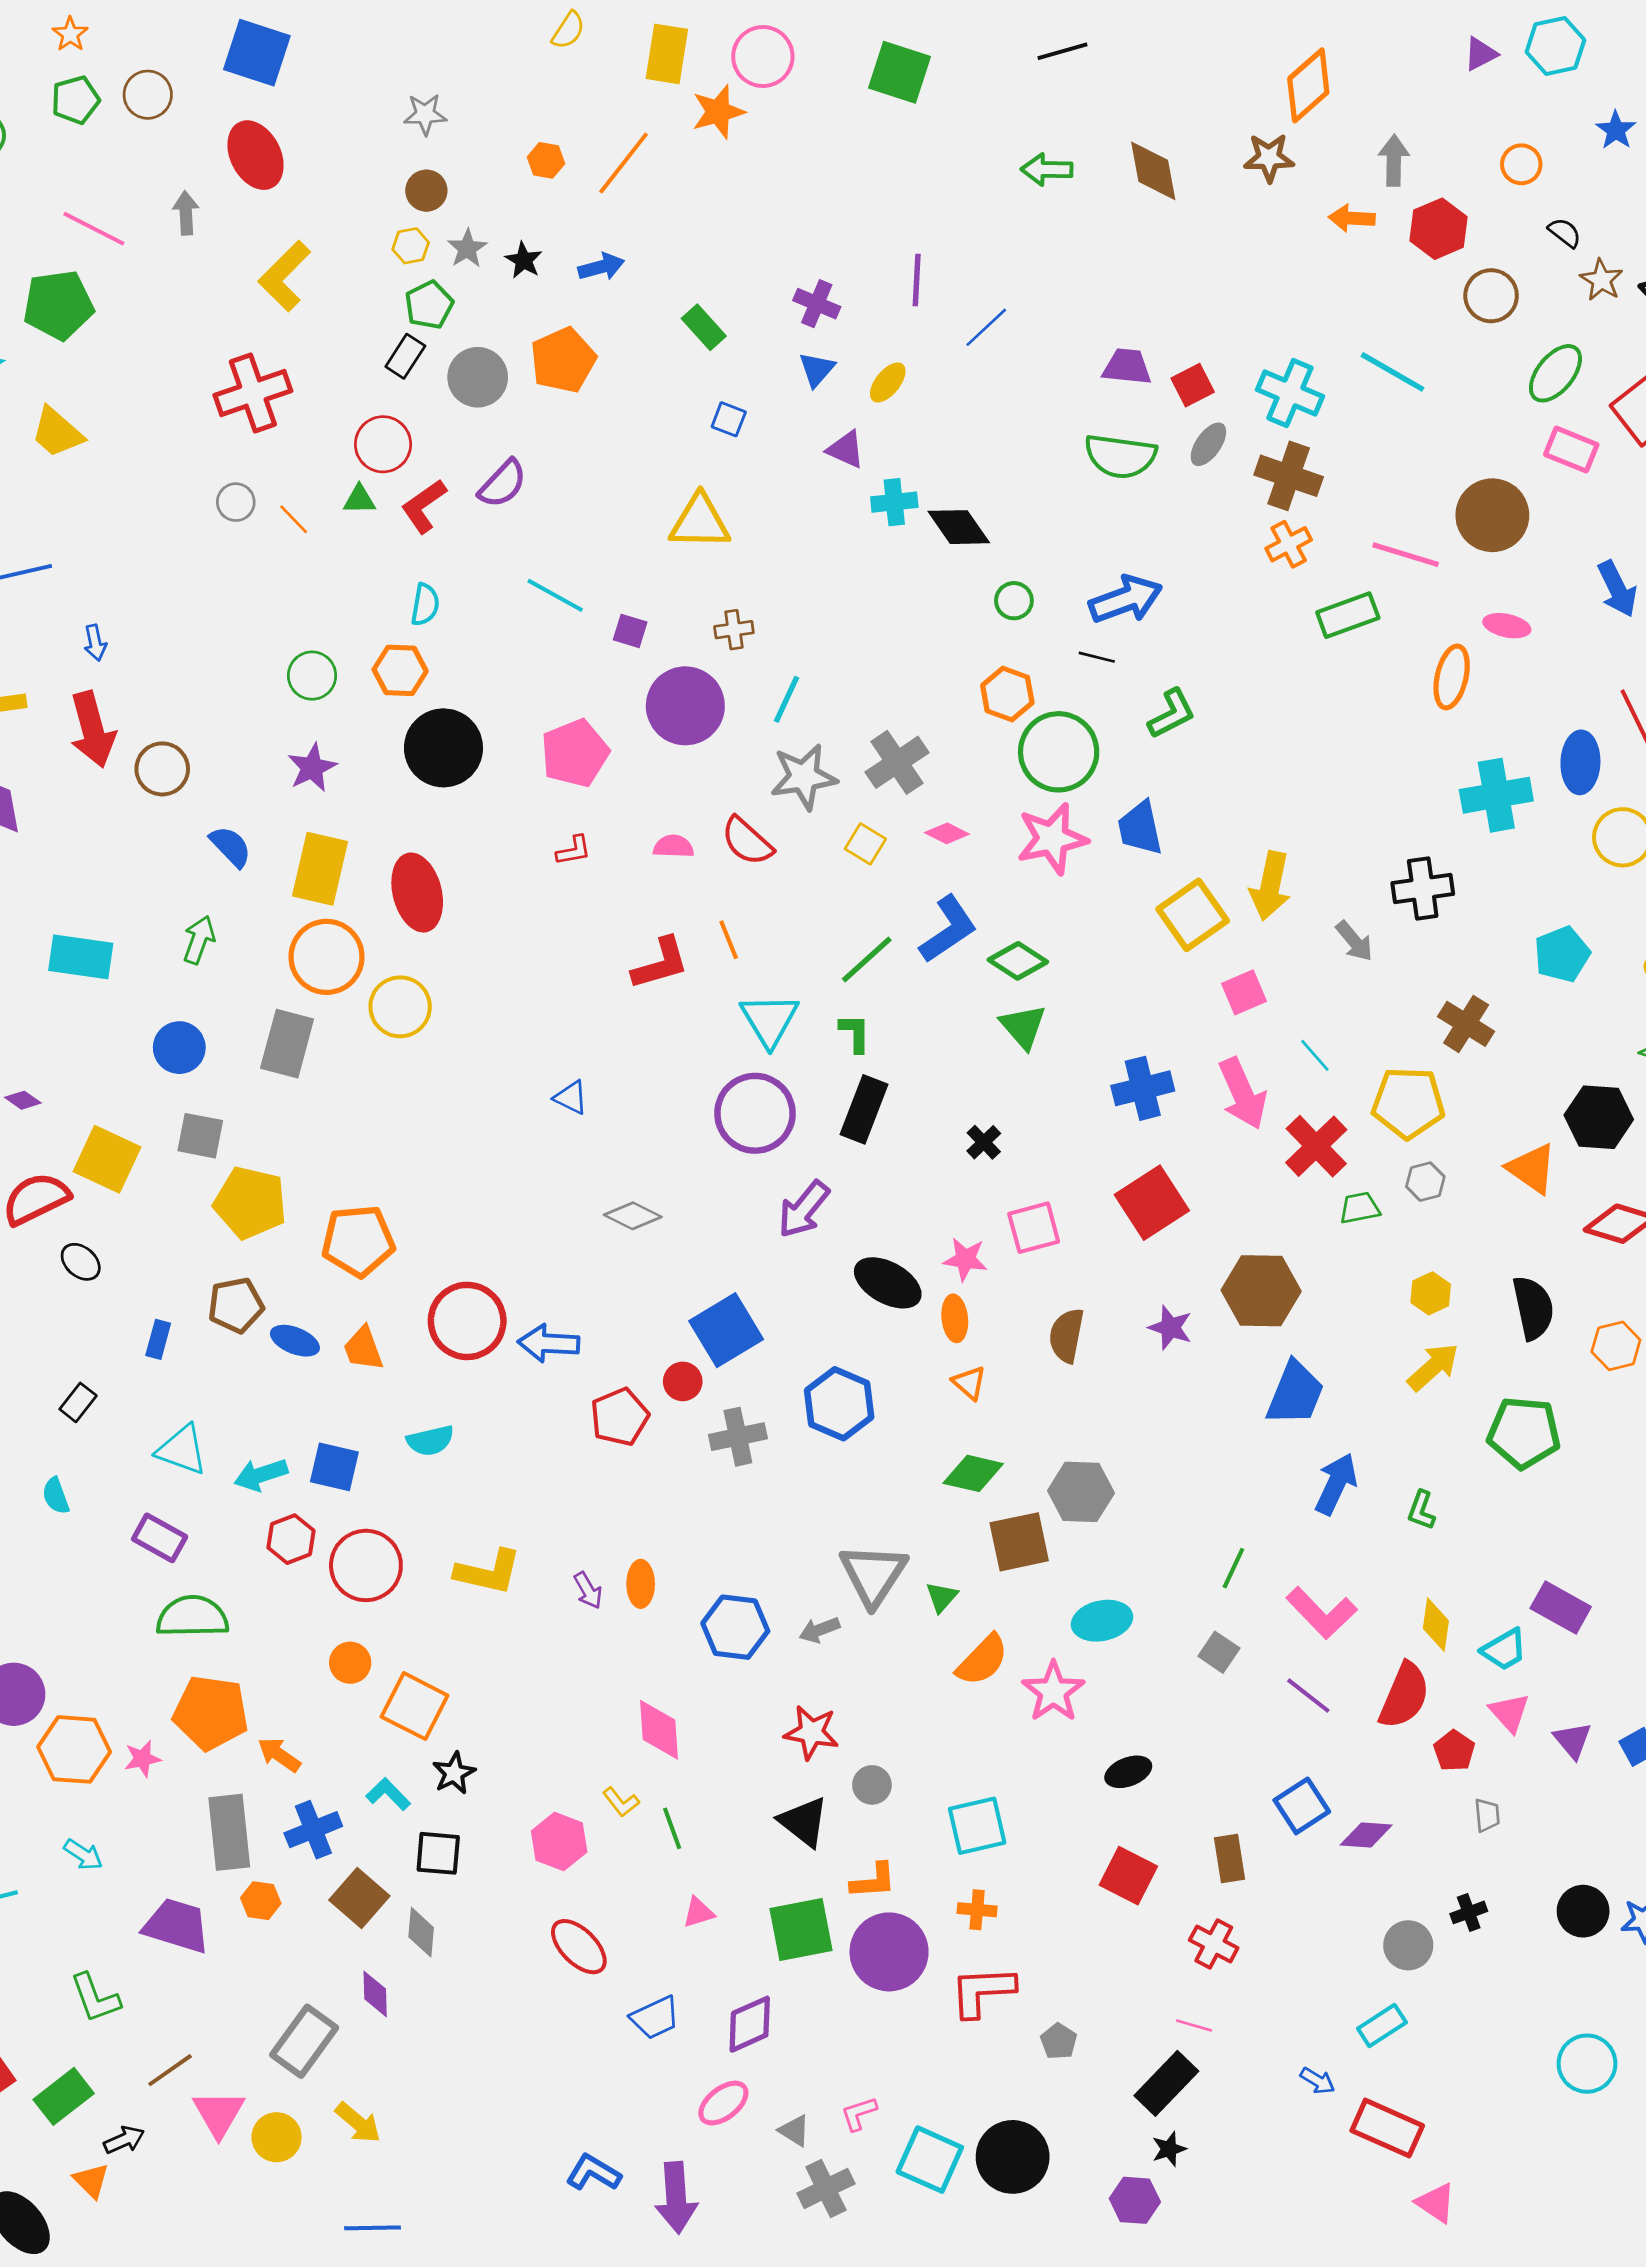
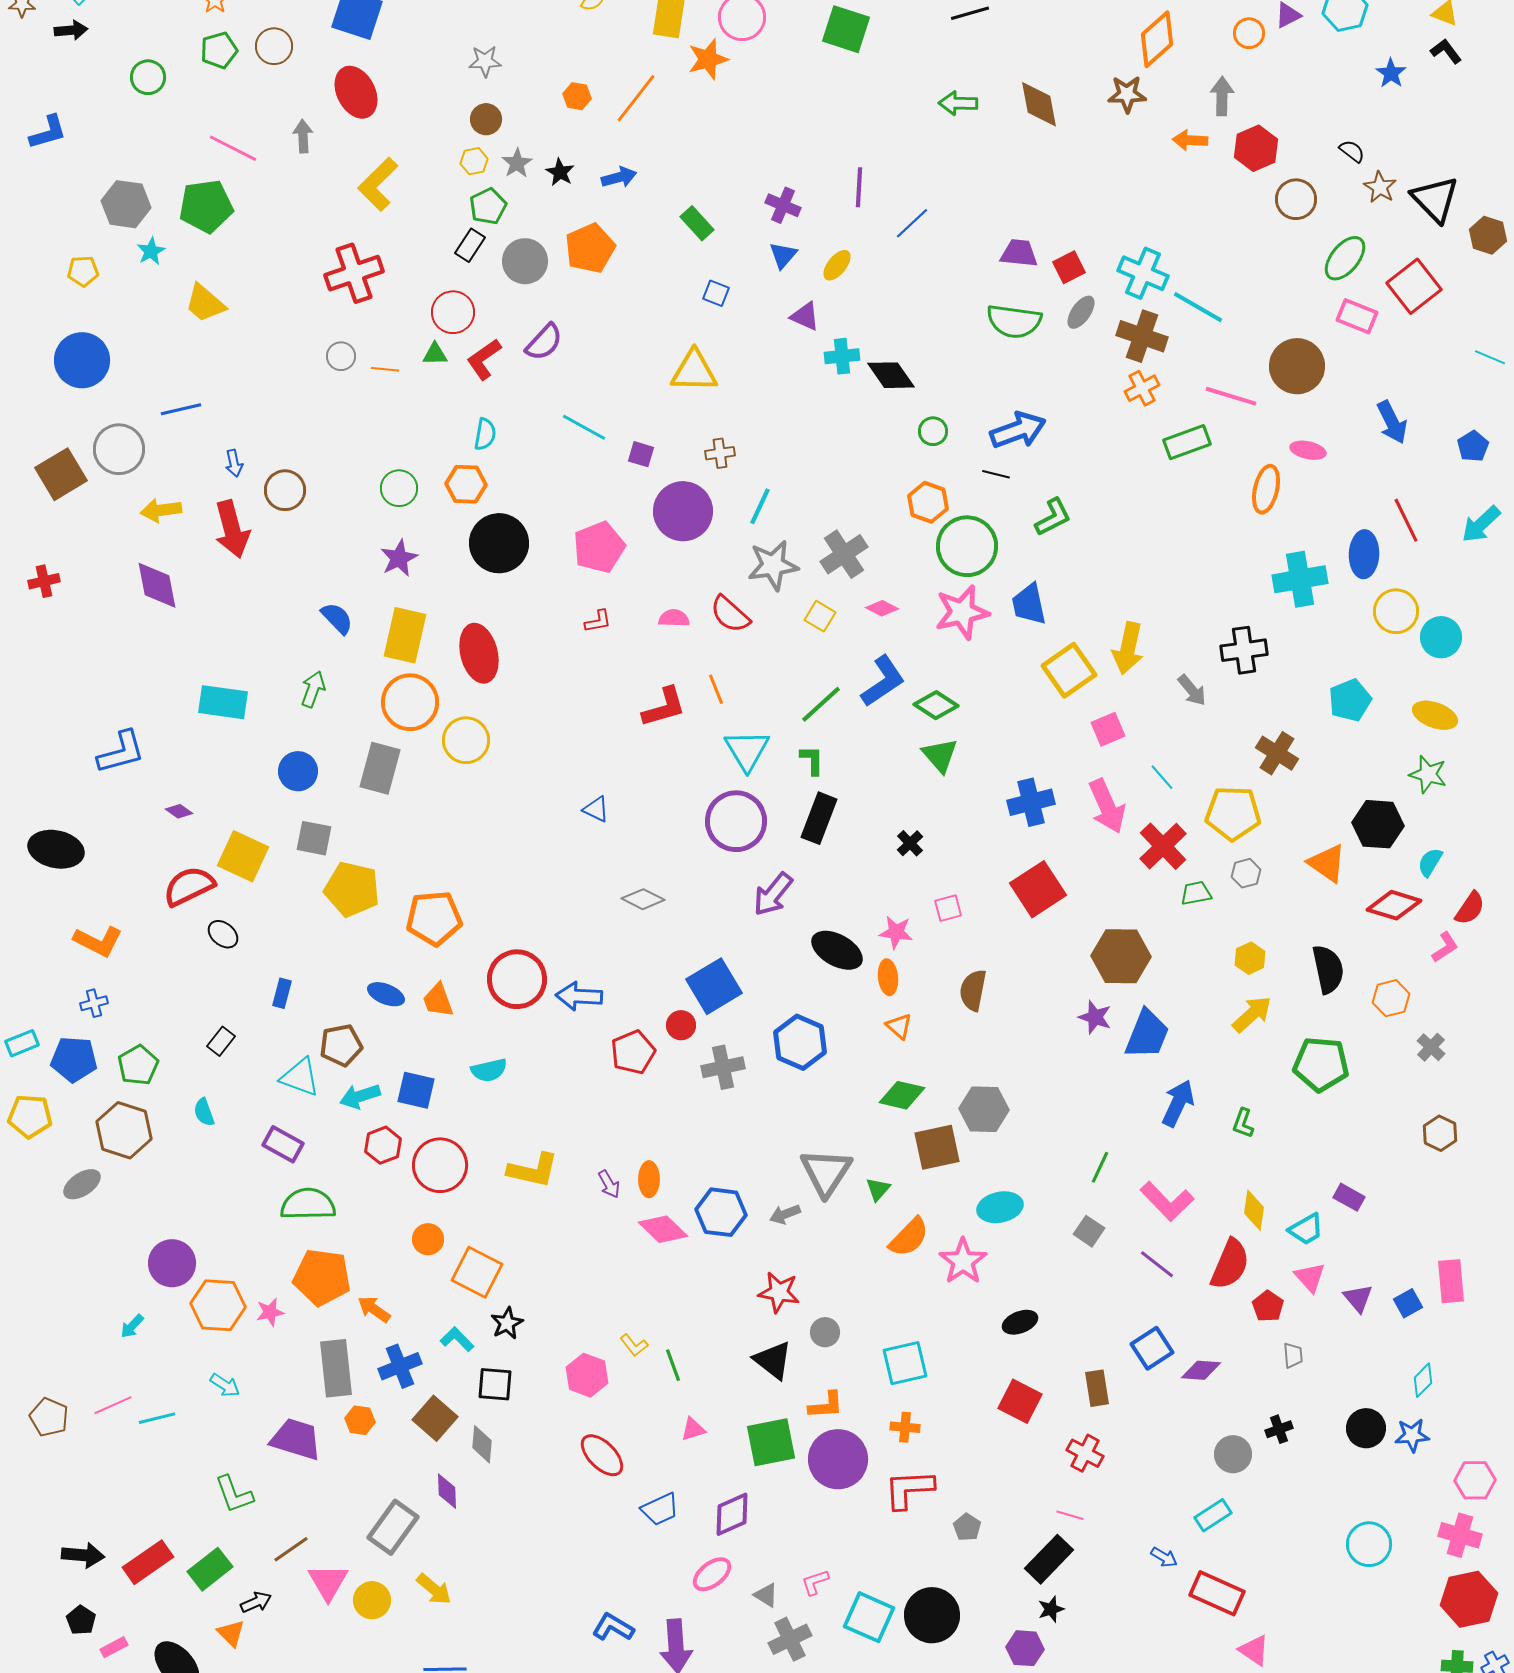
orange circle: (1521, 164) -> (1249, 33), moved
cyan line: (1392, 372) -> (1198, 307), moved
orange line: (294, 519) -> (385, 369), turned -40
brown circle: (162, 769) -> (285, 490), moved
pink square: (1034, 1228) -> (948, 908), size x0.7
brown pentagon: (236, 1305) -> (341, 1045), moved
purple star: (1170, 1328) -> (1095, 1017), moved
purple rectangle: (1561, 1608) -> (1349, 1197), size x0.7
pink diamond: (659, 1730) -> (663, 1229), moved, turned -42

